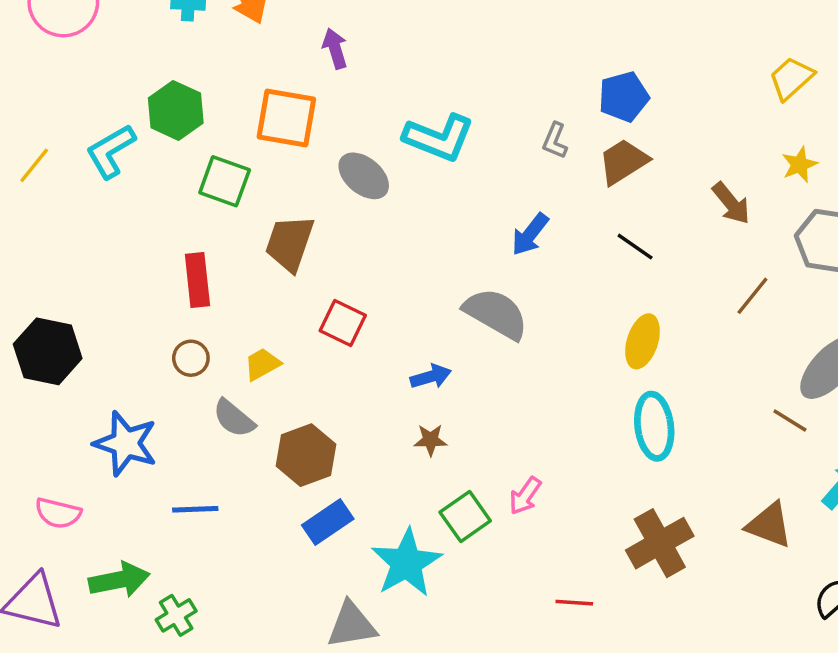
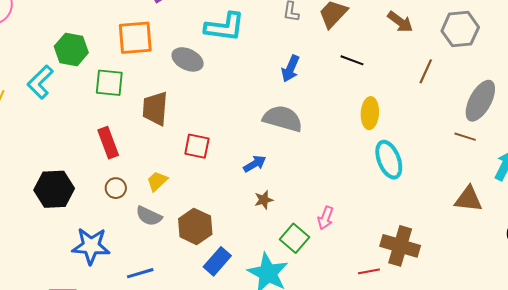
black hexagon: (48, 351) -> (54, 189), moved
brown cross: (660, 543) -> (400, 246), moved, turned -30

